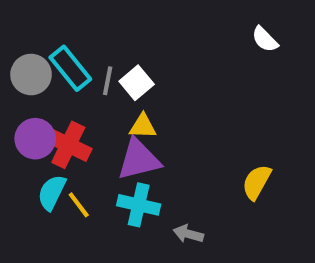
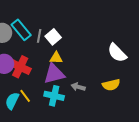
white semicircle: (265, 39) -> (117, 53), moved, size x1.5
yellow semicircle: (257, 182) -> (111, 85), turned -132
cyan semicircle: (52, 192) -> (12, 101), moved
gray arrow: (188, 234) -> (78, 87), moved

